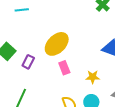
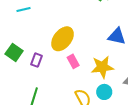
yellow star: (93, 77) -> (102, 67), size x1.6

